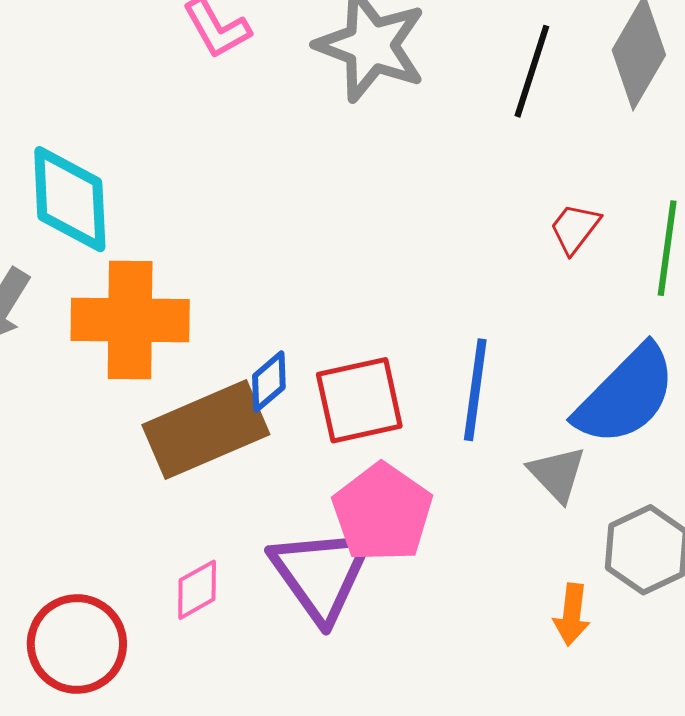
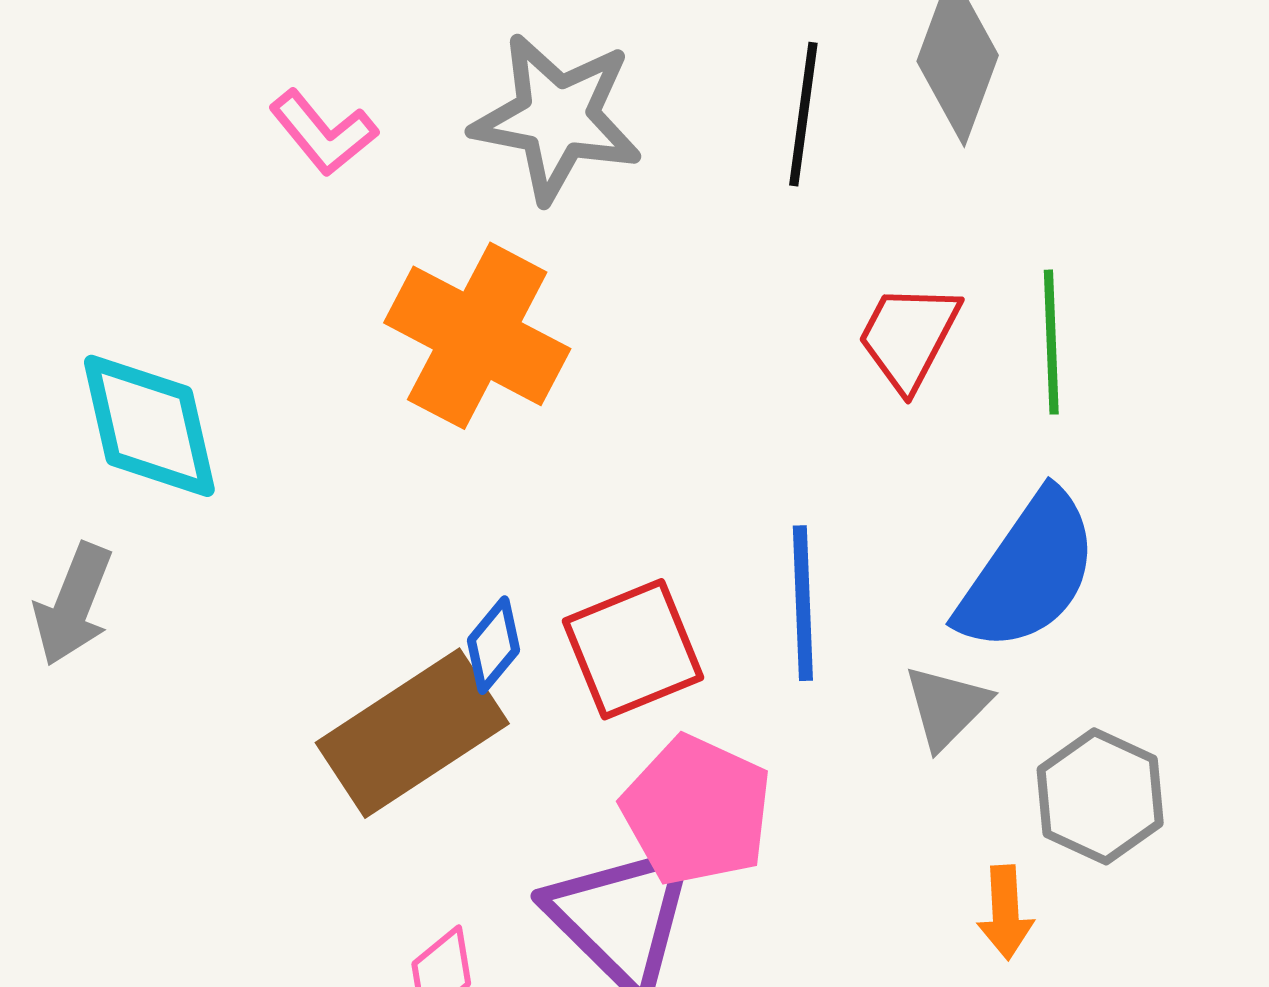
red trapezoid: (575, 228) -> (909, 337), size x1.4
orange cross: (130, 320) -> (477, 336), moved, turned 37
gray triangle: (557, 474) -> (947, 707), turned 38

